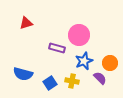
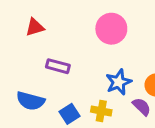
pink circle: (79, 35) -> (111, 29), moved
purple rectangle: (57, 48) -> (58, 66), moved

